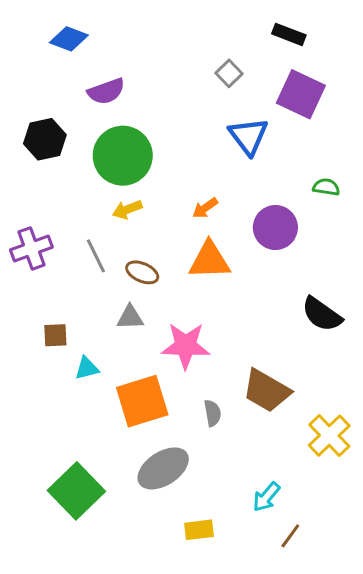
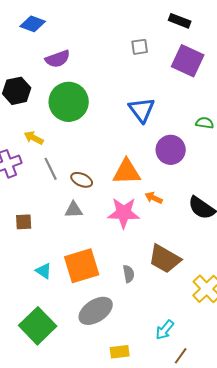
gray square: (229, 73) -> (140, 47), turned 36
blue triangle: (248, 136) -> (142, 110), moved
orange arrow: (205, 208) -> (154, 198), moved, turned 60
yellow arrow: (127, 210) -> (34, 138), moved, turned 48
pink star: (186, 346) -> (124, 213), moved
cyan triangle: (87, 368) -> (44, 271), moved, turned 48

